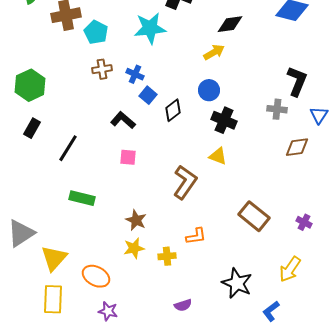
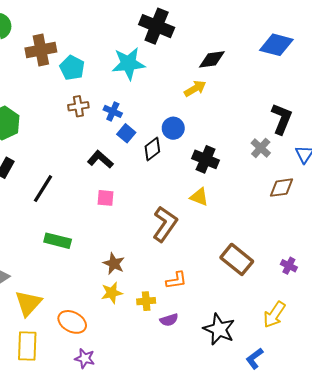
blue circle: (209, 90) -> (173, 128), moved
gray cross: (277, 109) -> (261, 148), turned 36
purple semicircle: (183, 305) -> (169, 320), moved

